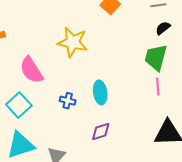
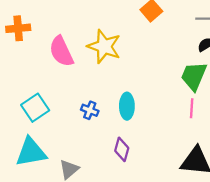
pink semicircle: (31, 70) -> (61, 51), moved
purple diamond: (101, 131) -> (122, 149), turned -65

